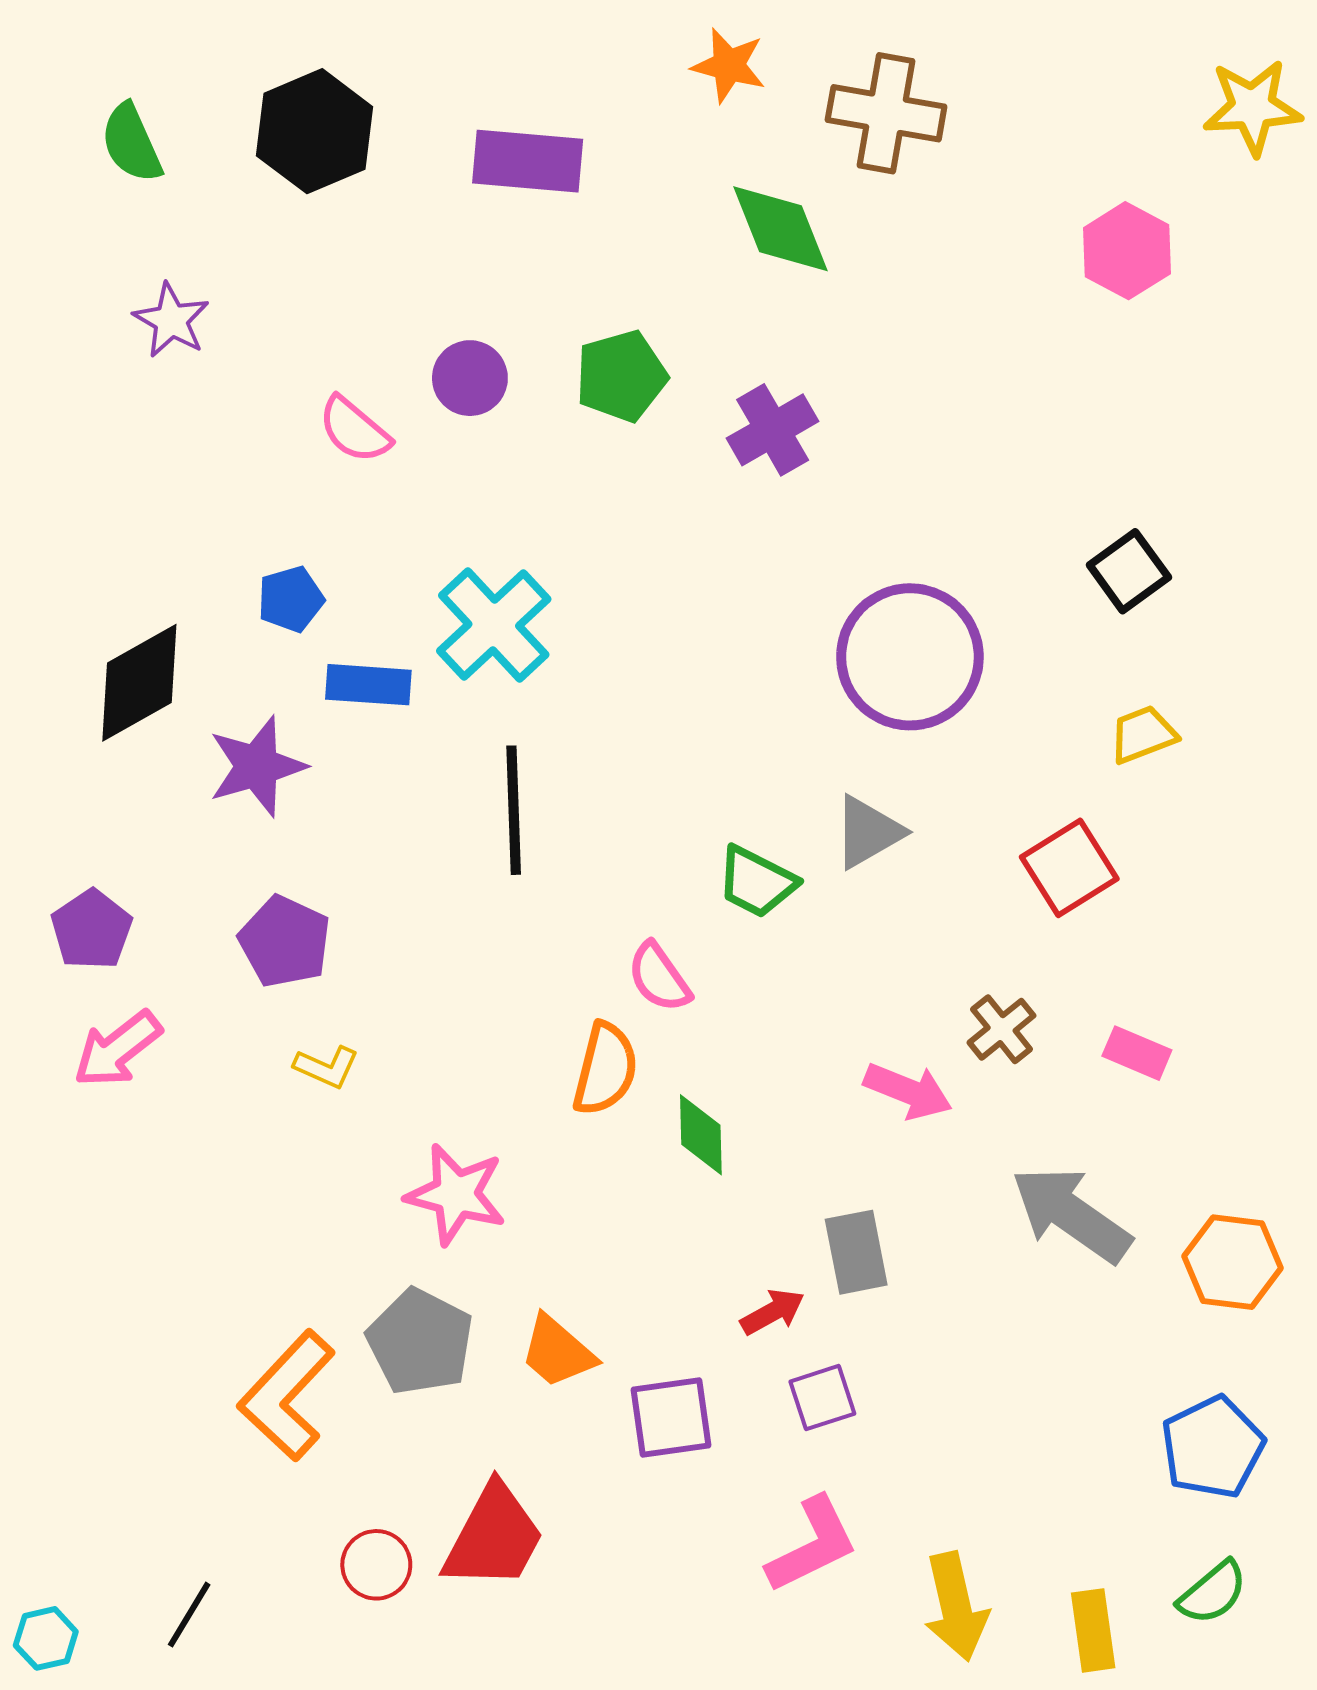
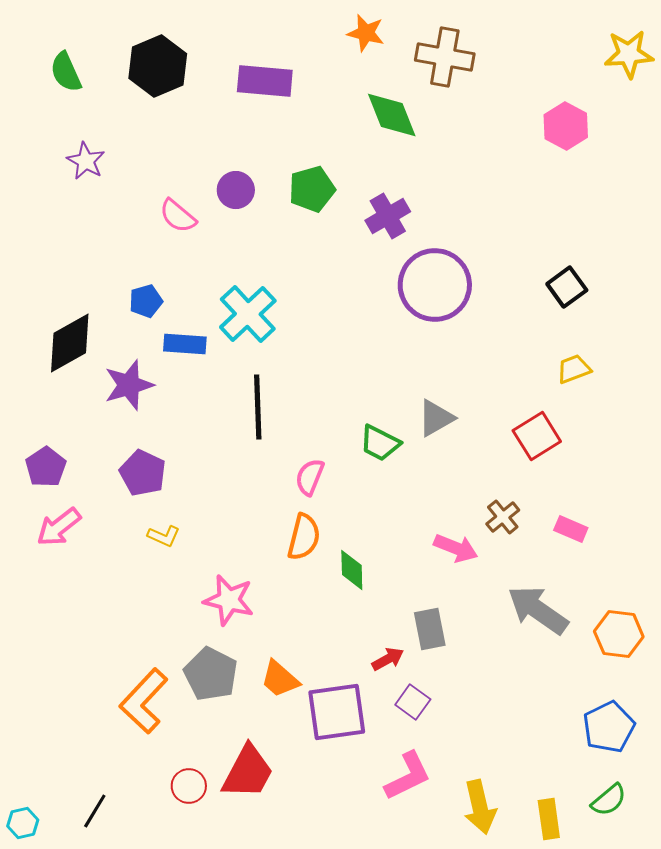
purple circle: (910, 657) -> (435, 285), moved
pink semicircle: (659, 977) -> (310, 477), moved, turned 57
purple square: (822, 1398) -> (413, 702), turned -36
purple square: (671, 1417) -> (337, 712), size x1.4

